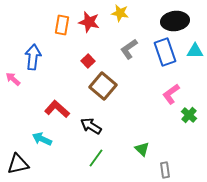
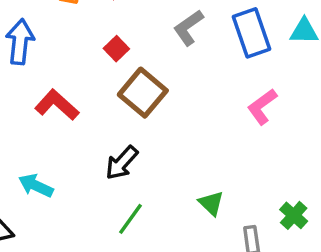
red L-shape: (57, 109) -> (57, 105), moved
green cross: (189, 115) -> (294, 215), moved
black arrow: (91, 126) -> (122, 163), turned -80

